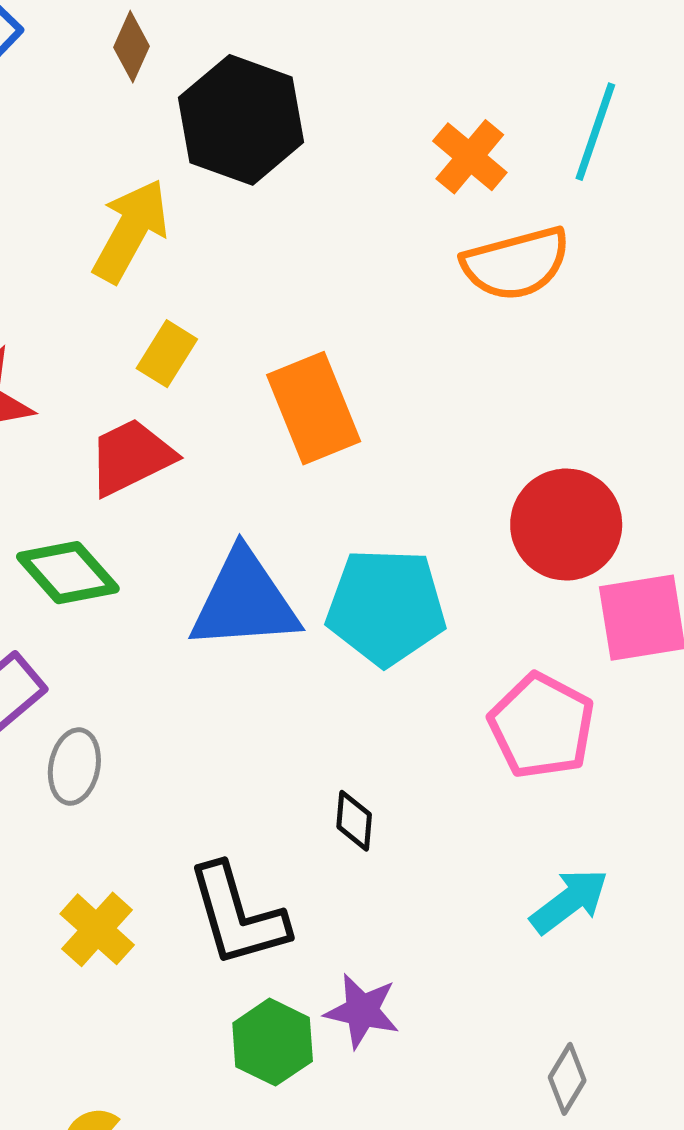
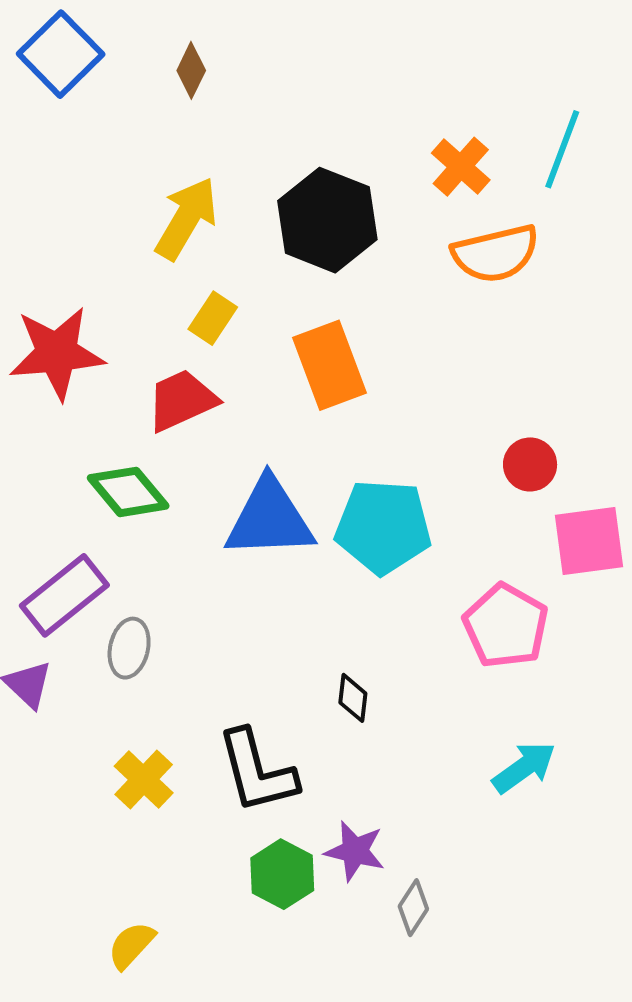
black hexagon: (241, 120) -> (327, 220), moved
red circle: (566, 525) -> (530, 464), size x0.6
gray diamond: (567, 1079) -> (413, 908), moved

